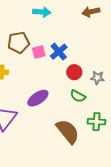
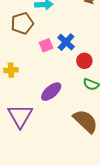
brown pentagon: (19, 43) -> (22, 23), moved

